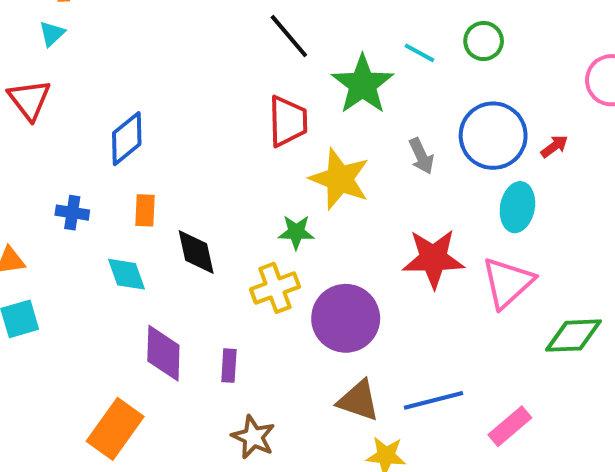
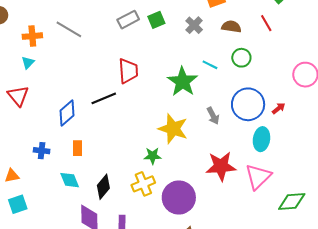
black line: (289, 36) -> (104, 98), moved, turned -70
red trapezoid: (288, 121) -> (128, 71), moved
black diamond: (196, 252) -> (103, 187), moved, turned 55

